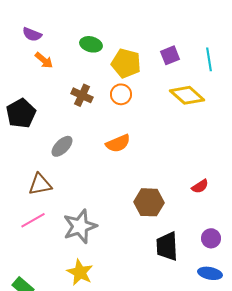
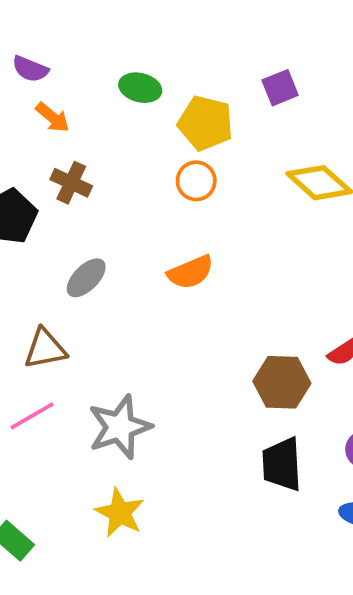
purple square: (170, 55) -> (280, 88), moved
brown cross: (82, 95) -> (71, 183), moved
brown hexagon: (149, 202) -> (282, 382), moved

